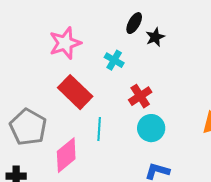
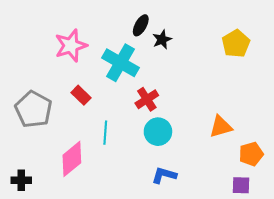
cyan cross: (114, 60) -> (120, 63), size x1.8
red rectangle: (75, 92) -> (81, 95), size x0.6
gray pentagon: (28, 127) -> (33, 109), moved

